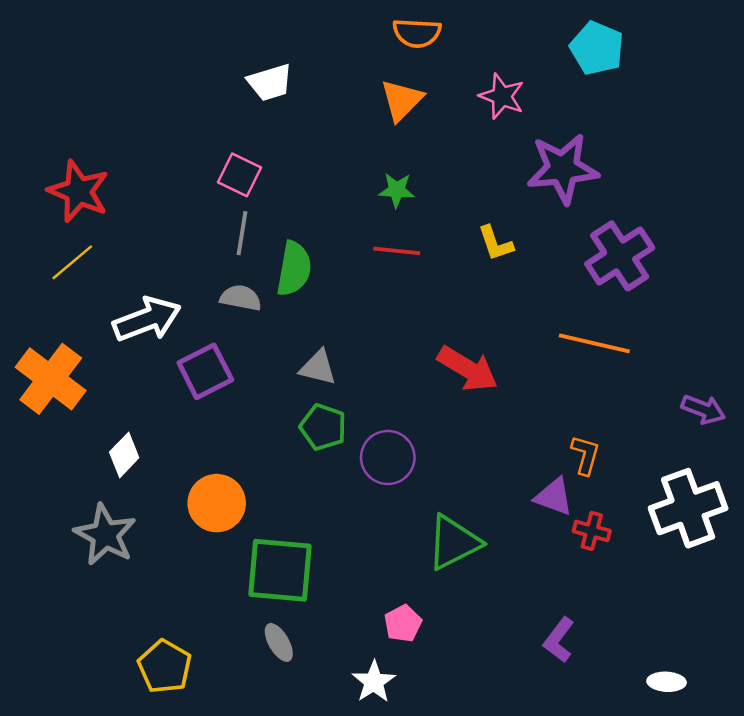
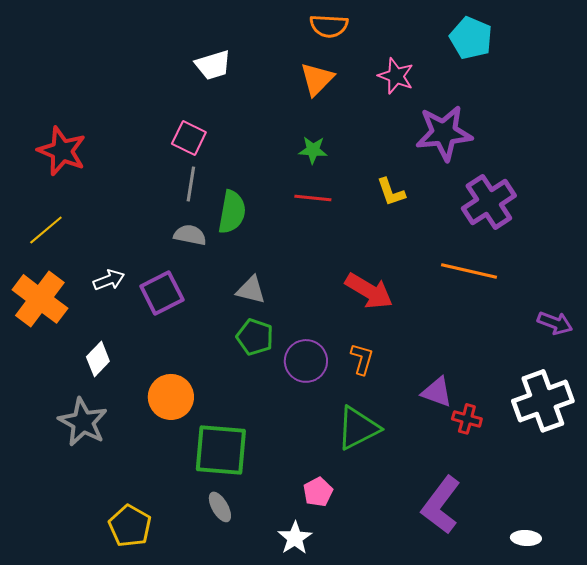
yellow line: (72, 262) -> (46, 230), moved
white arrow: (147, 319) -> (109, 280), moved, size x0.6
orange L-shape: (585, 455) -> (362, 359), moved
purple L-shape: (559, 640) -> (441, 505), size x1.6

